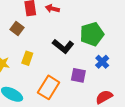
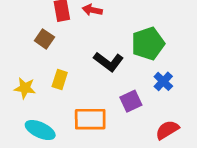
purple square: (78, 75) -> (131, 101), turned -35
orange rectangle: (49, 87) -> (90, 119), turned 60

